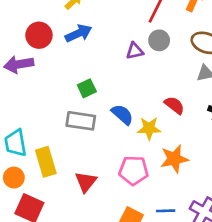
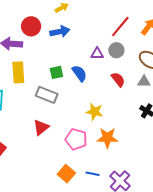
red semicircle: (174, 105) -> (118, 79), moved
blue semicircle: (122, 115) -> (79, 73), moved
yellow rectangle: (46, 162) -> (18, 72), moved
red triangle: (86, 182) -> (41, 127), moved

